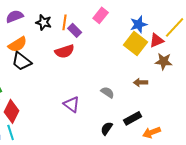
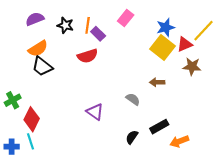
brown arrow: (141, 82) -> (157, 82), moved

